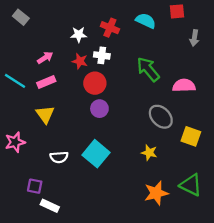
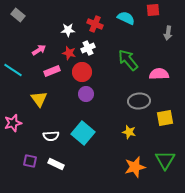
white cross: (102, 55) -> (88, 48), turned -32
pink rectangle: (46, 82) -> (52, 71), moved
gray ellipse: (161, 117) -> (139, 101), turned -50
yellow square: (191, 136) -> (165, 118), turned -30
green triangle: (191, 185) -> (165, 160), turned 35
white rectangle: (50, 206) -> (56, 164), moved

